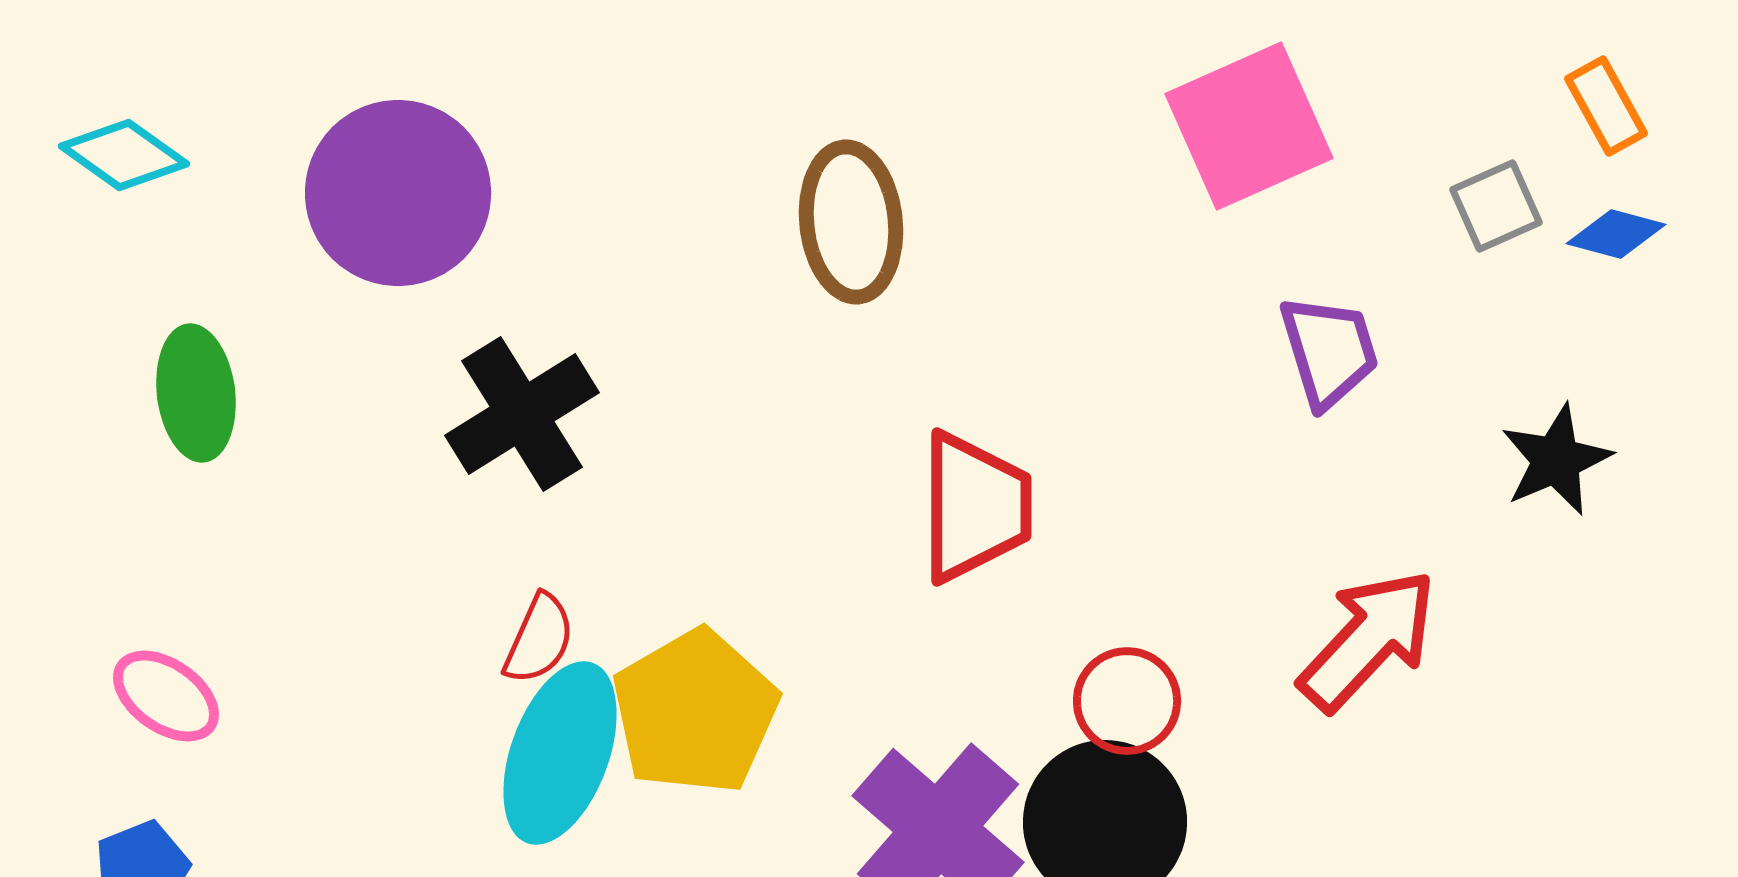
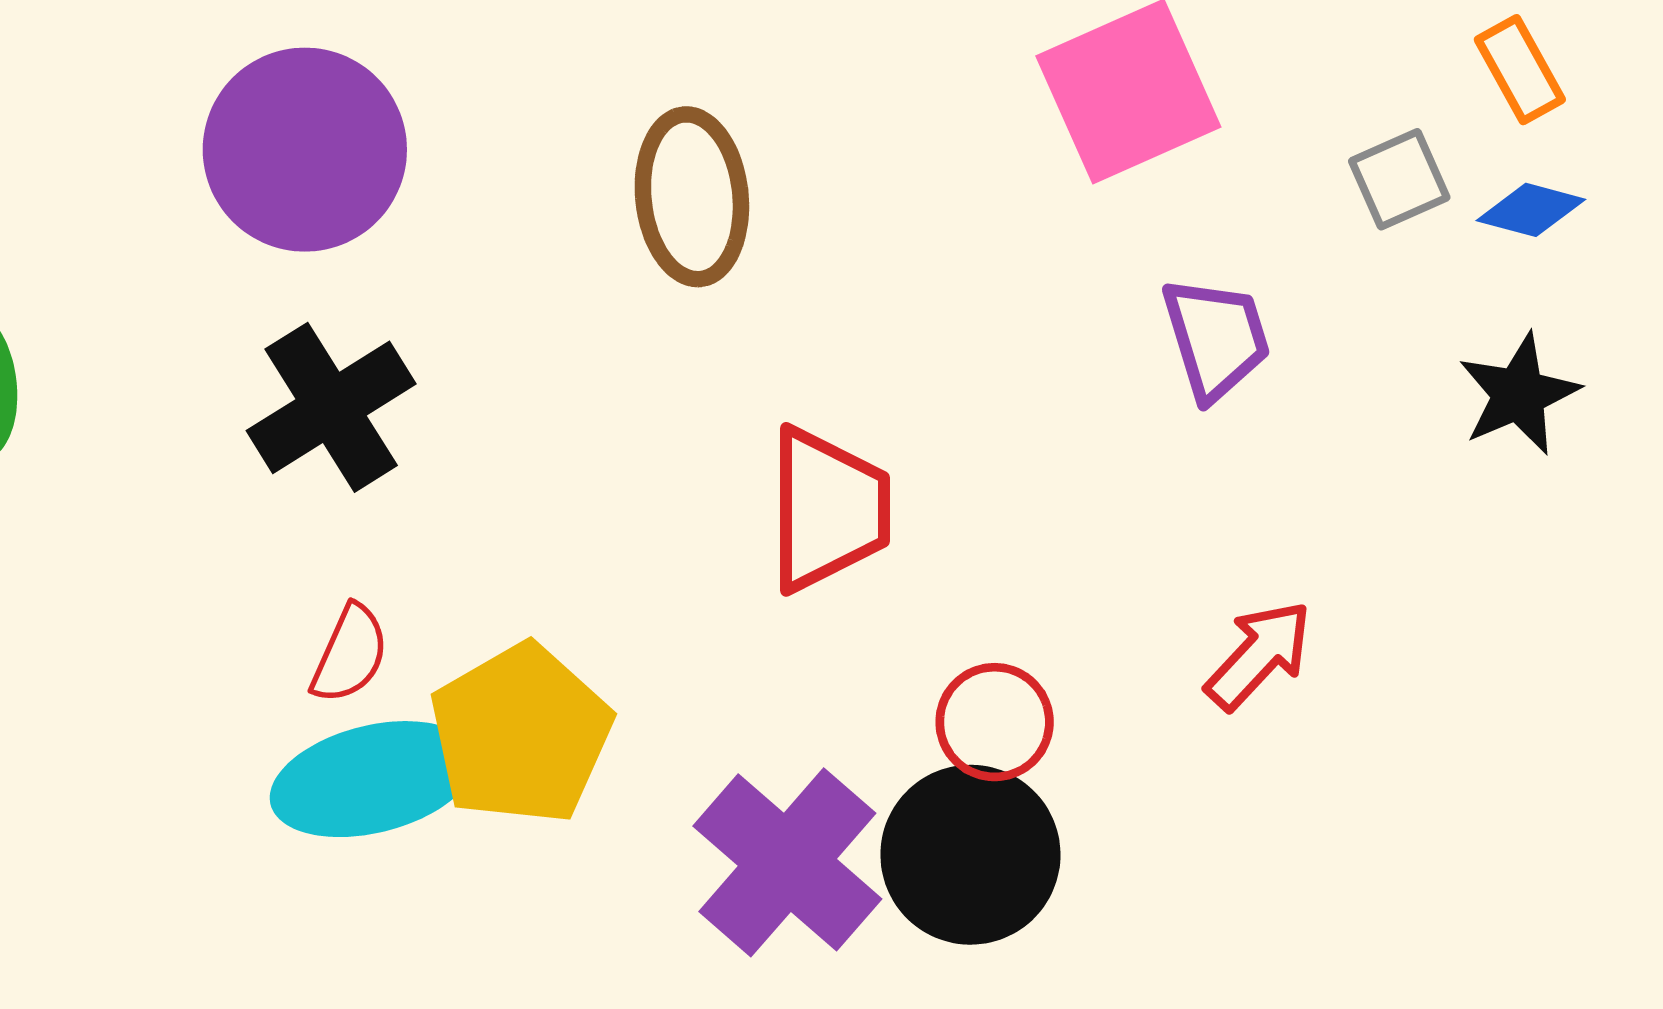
purple circle: (398, 193) -> (305, 150), moved
black star: (1556, 460) -> (1519, 394), moved
red arrow: (1368, 640) -> (1259, 655), size x0.7
cyan ellipse: (560, 753) -> (373, 779), turned 56

